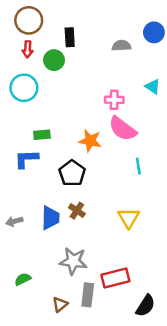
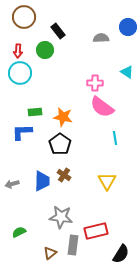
black rectangle: (70, 37) -> (58, 31), turned -35
red arrow: (28, 49) -> (18, 51), moved
orange star: (90, 141) -> (63, 117), moved

